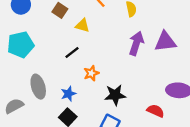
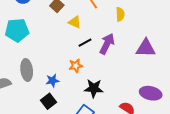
purple arrow: (136, 43) -> (107, 44), moved
black line: (72, 52) -> (85, 43), moved

